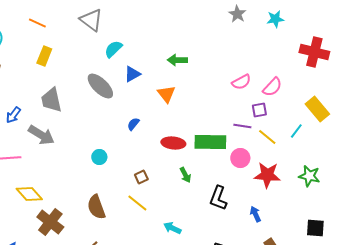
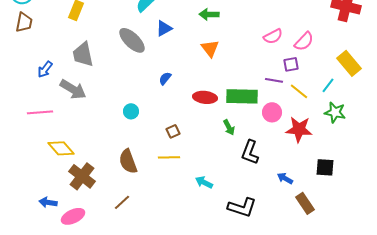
orange triangle: (166, 94) -> (210, 48), moved
green arrow: (185, 175) -> (229, 127), moved
green star: (309, 176) -> (335, 112), moved
yellow line: (137, 203) -> (169, 157), turned -40
blue arrow: (255, 214) -> (285, 178), moved, turned -35
black square: (315, 228) -> (325, 167), moved

